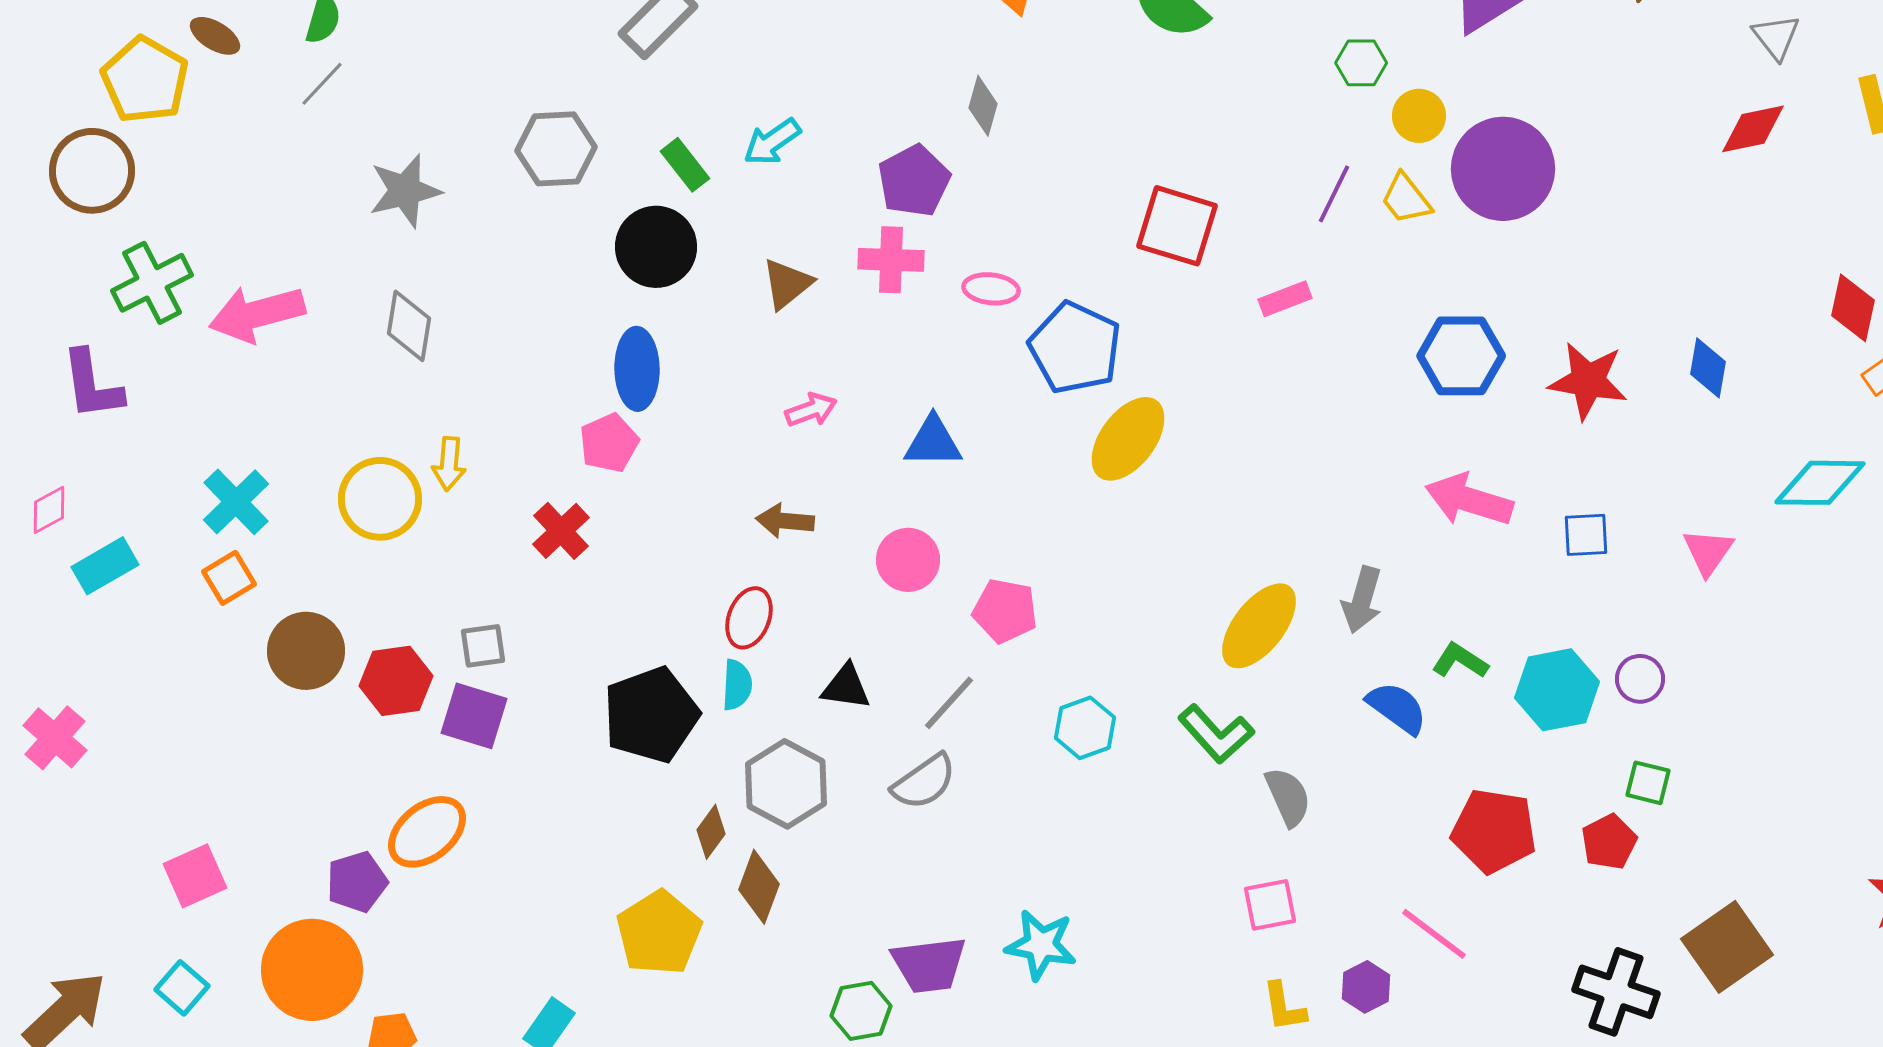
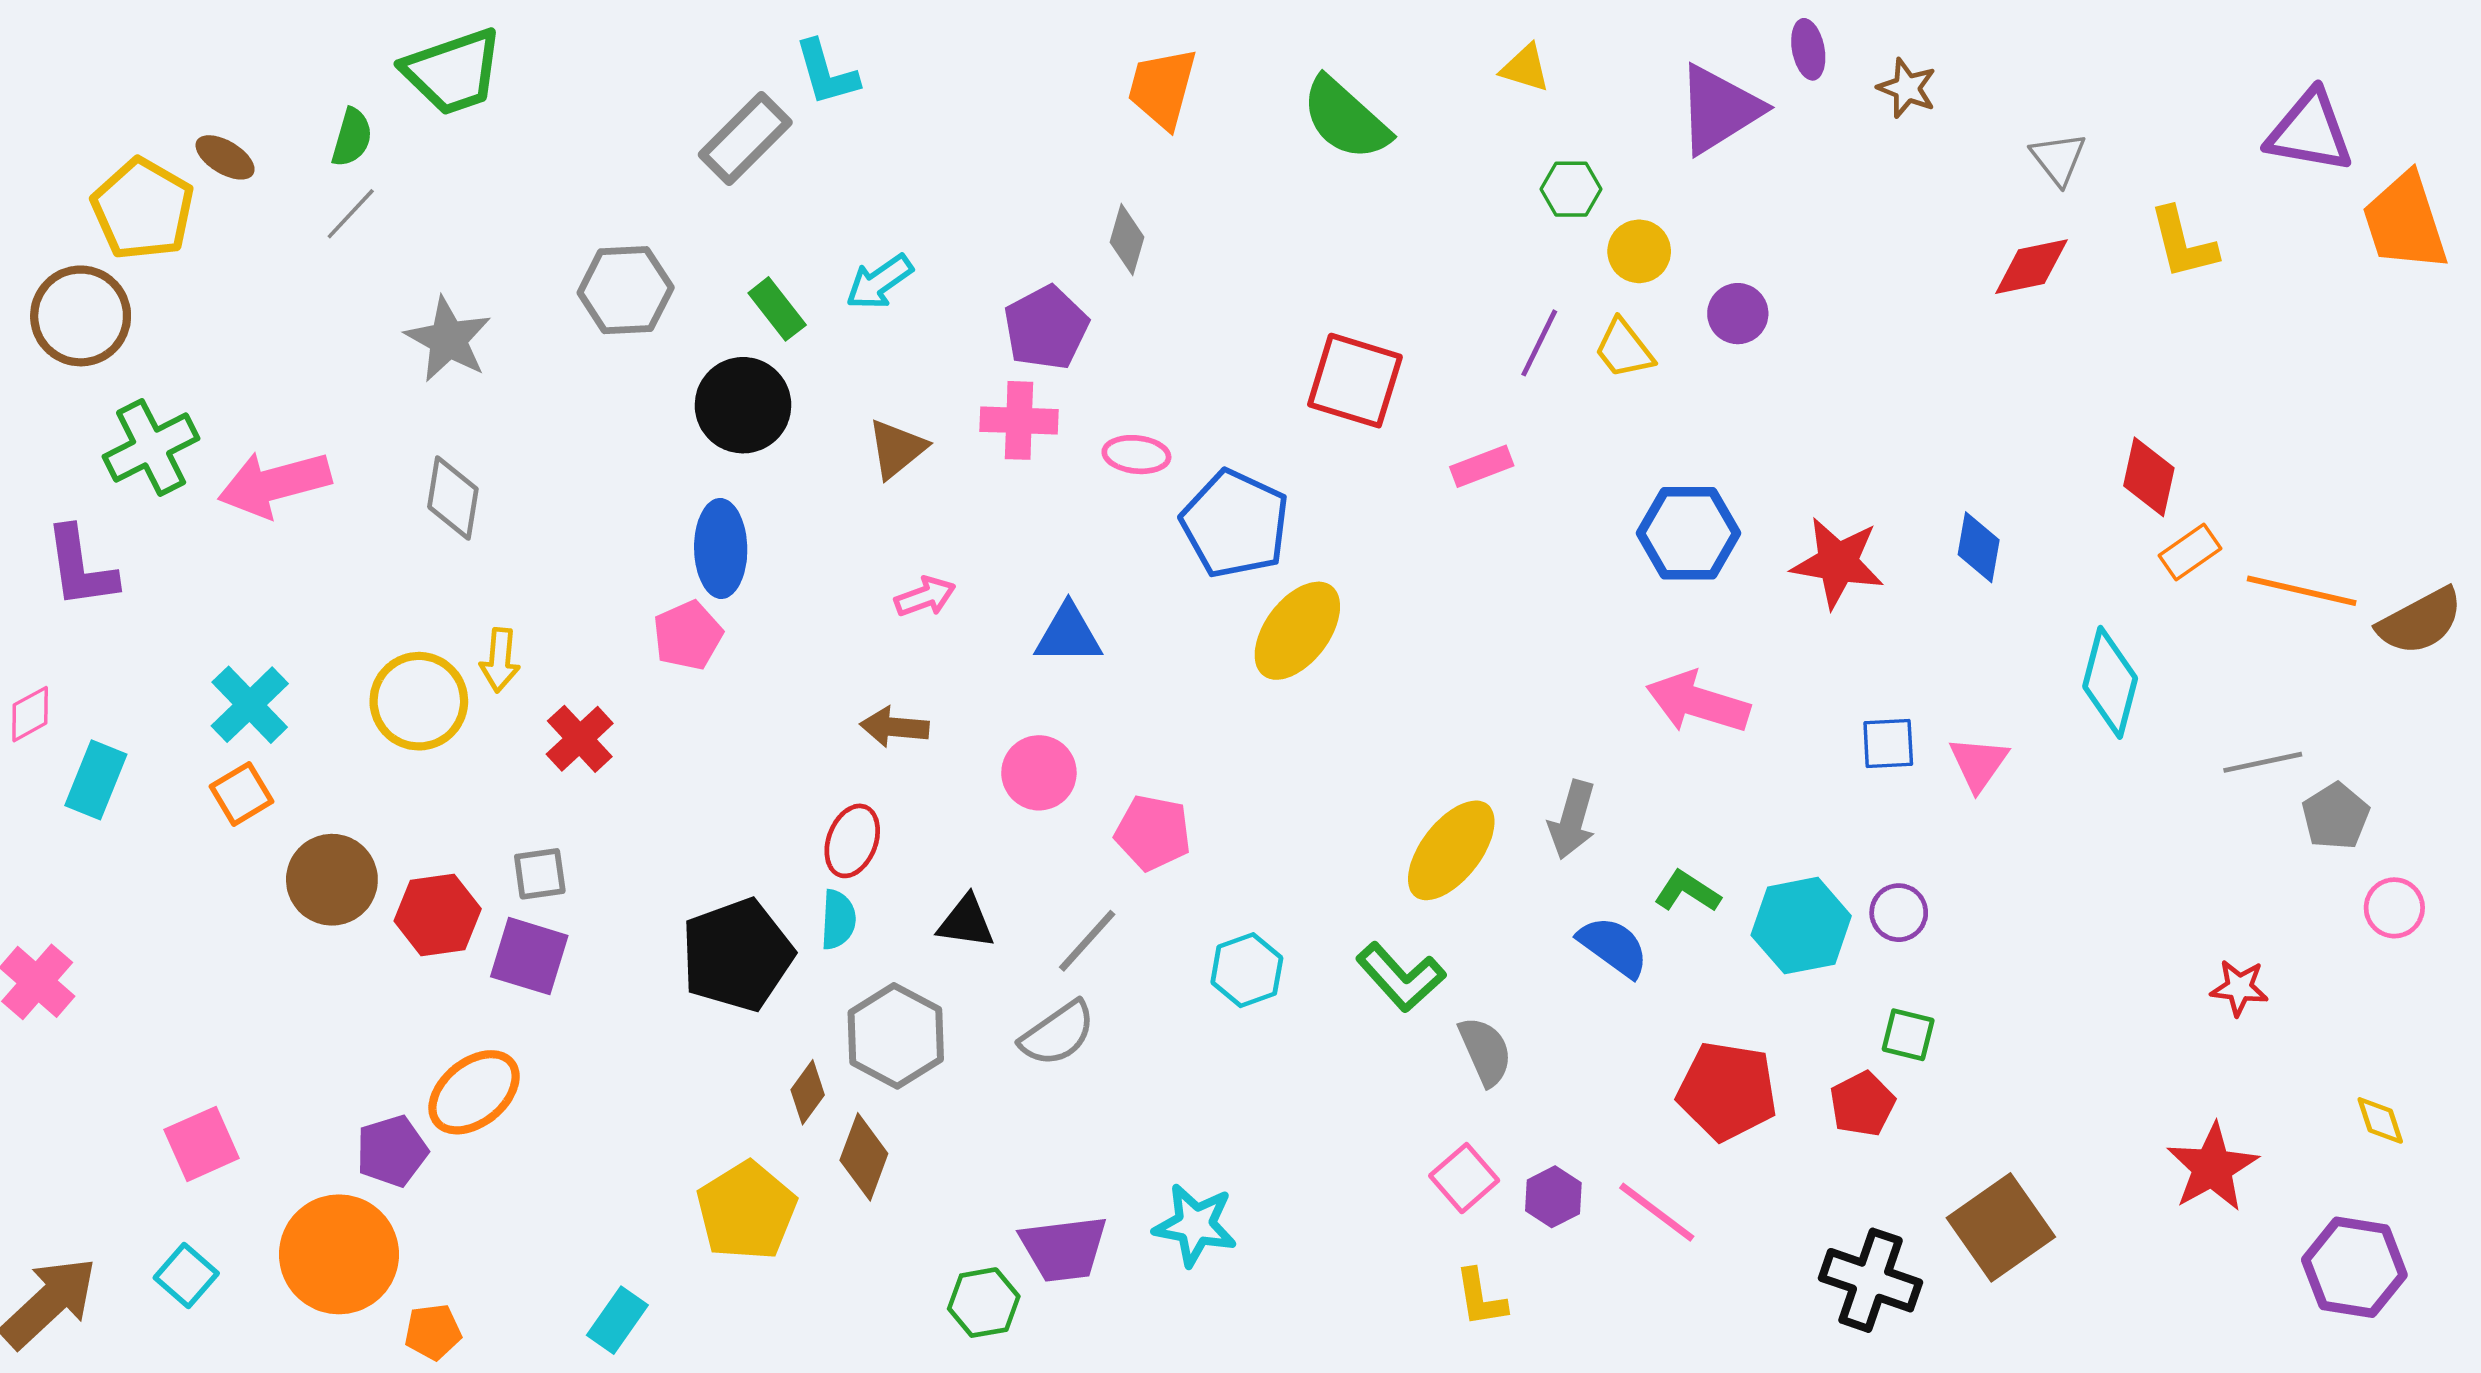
purple circle: (1503, 169) -> (1738, 314), size x0.5
gray star: (405, 191) -> (448, 339), turned -30
cyan diamond: (1820, 483) -> (2110, 682), turned -76
red cross: (561, 531) -> (580, 739), moved
blue square: (1586, 535) -> (1888, 743), moved
cyan rectangle: (105, 566) -> (96, 780), turned -38
pink square: (1270, 905) -> (1464, 1178), turned -30
purple hexagon: (1366, 987) -> (1553, 1197), moved

